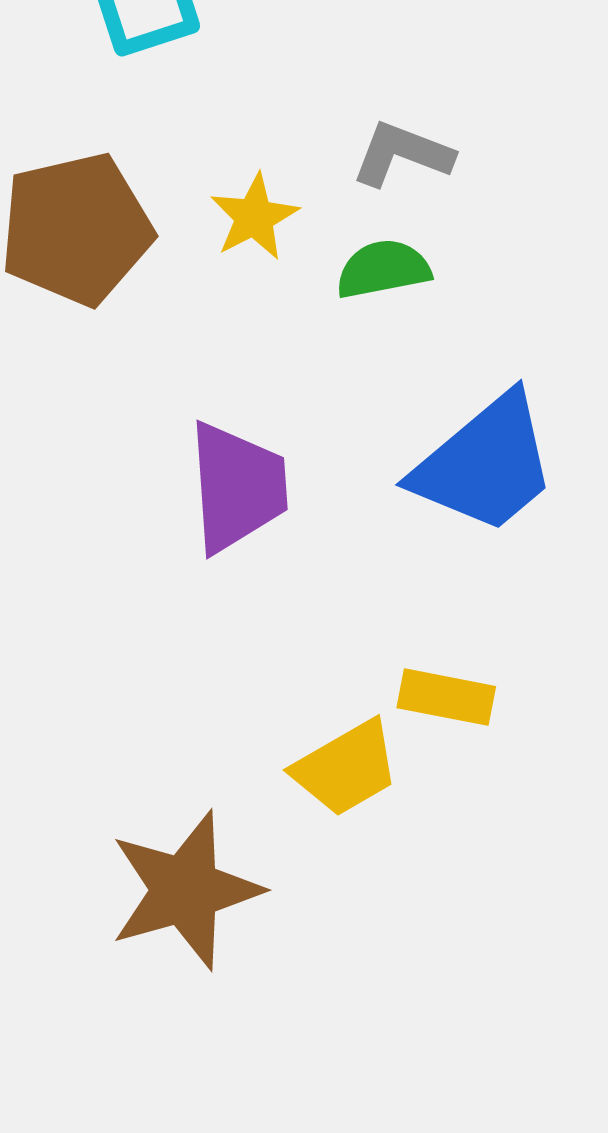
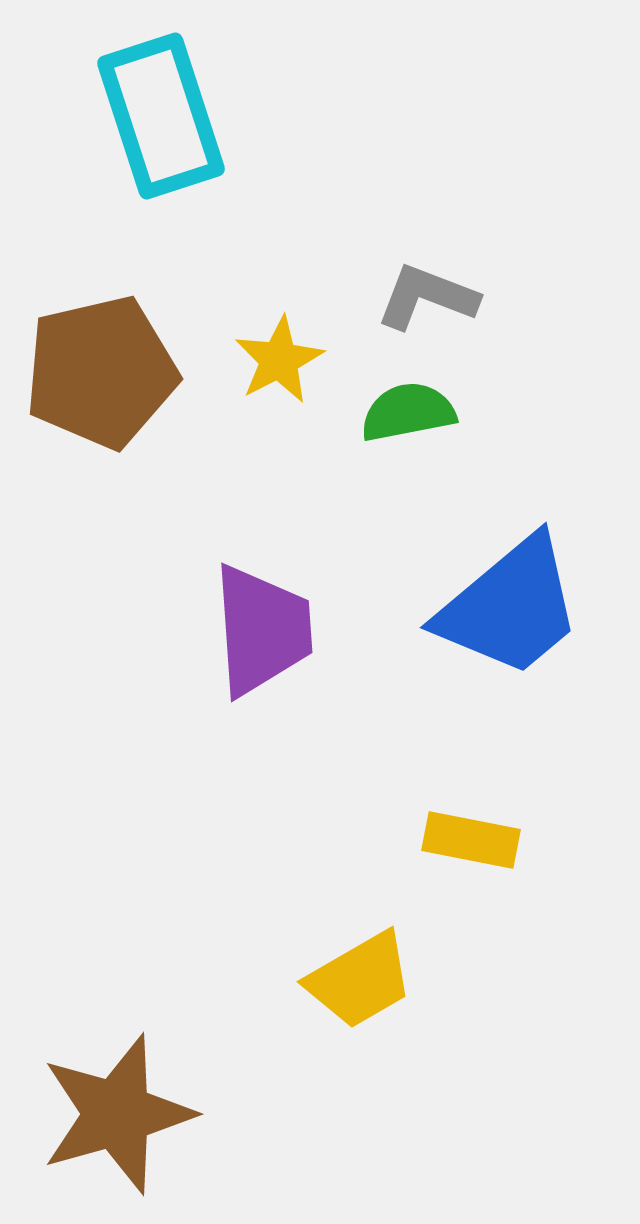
yellow trapezoid: (346, 768) -> (360, 980), moved
brown star: (185, 890) -> (117, 1114), moved

